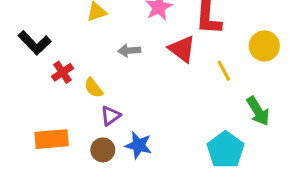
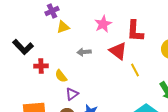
yellow line: (224, 71) -> (135, 70), moved
red cross: (62, 72) -> (41, 66), turned 32

